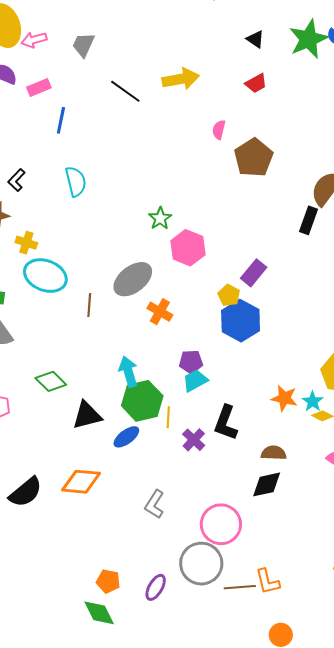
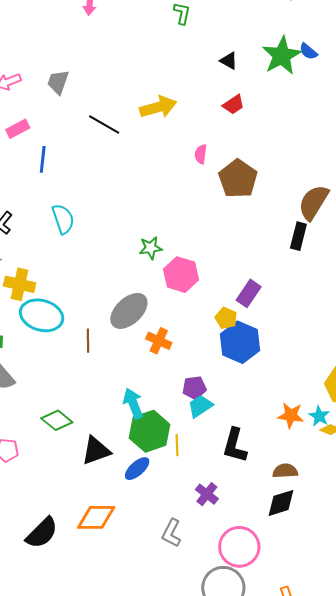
green star: (160, 218) -> (151, 248), turned 30
yellow cross: (26, 243) -> (20, 284), size x1.4
purple cross: (194, 440) -> (207, 494), moved

